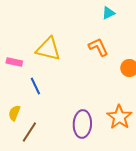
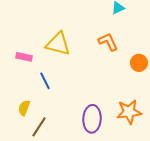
orange star: (119, 117) -> (129, 112), turned 30

